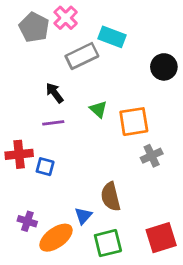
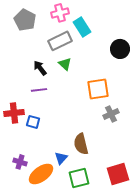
pink cross: (66, 18) -> (60, 13), moved, turned 30
cyan rectangle: (112, 37) -> (82, 27), turned 36
green triangle: (98, 109) -> (65, 64), moved

